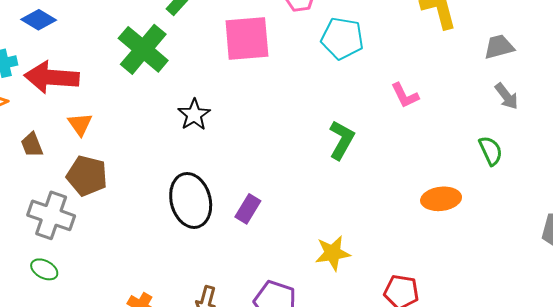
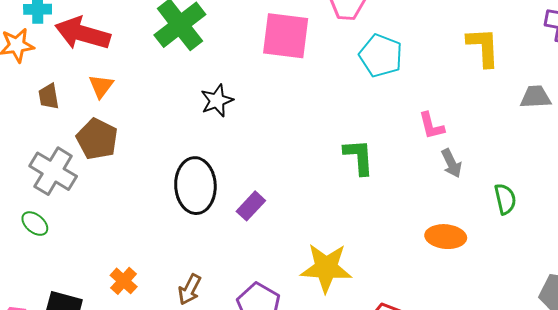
gray arrow: (507, 96) -> (451, 163), moved
green L-shape: (342, 140) -> (359, 157), turned -45
yellow star: (333, 253) -> (326, 268), size x1.4

